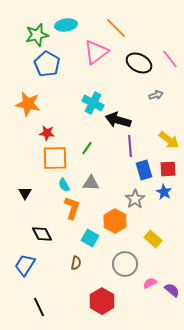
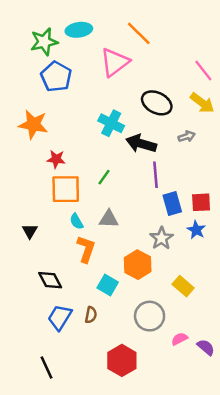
black ellipse: (139, 63) -> (157, 103), moved
gray arrow: (156, 95) -> (187, 136), moved
yellow arrow: (169, 140) -> (202, 103), moved
blue trapezoid: (25, 265) -> (60, 317), moved

